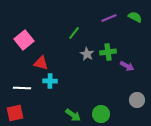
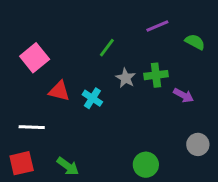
green semicircle: (135, 17) -> (195, 42), moved
cyan cross: (50, 81) -> (92, 98), moved, turned 32
green arrow: (73, 115) -> (68, 166), moved

